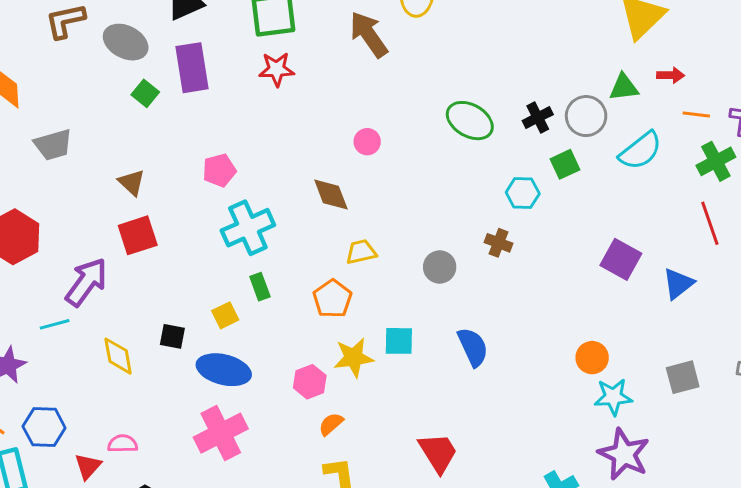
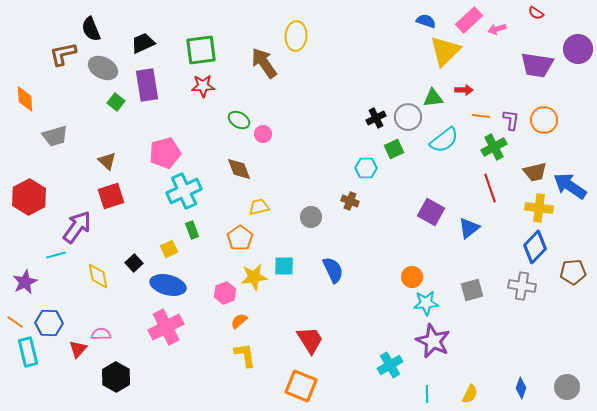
green ellipse: (470, 121) -> (239, 120), moved, size x0.7
pink pentagon: (219, 170) -> (165, 153), size x1.4
black square: (172, 336) -> (134, 263), turned 36

